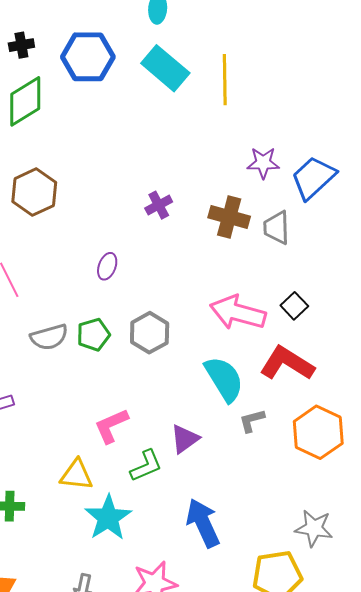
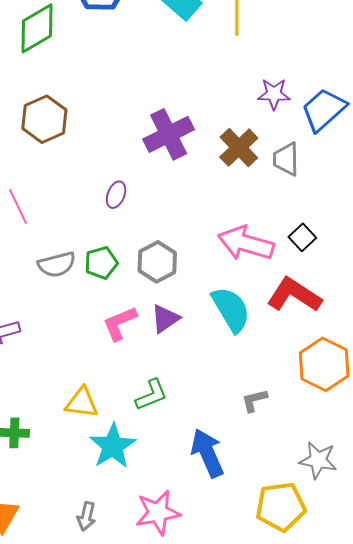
purple cross: (159, 205) -> (169, 134), size x1.8
brown cross: (229, 217) -> (239, 148), turned 30
gray L-shape: (252, 421) -> (254, 400), moved
pink L-shape: (111, 426) -> (120, 323), moved
purple triangle: (185, 439) -> (165, 319), moved

